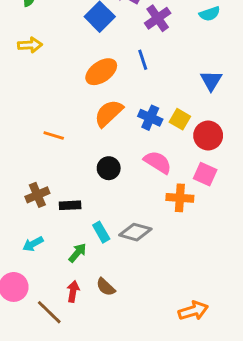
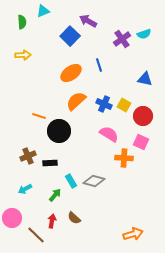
purple cross: (158, 18) -> (122, 39), moved
blue triangle: (211, 81) -> (145, 79), turned -49
black circle: (109, 168) -> (59, 131), moved, size x1.5

